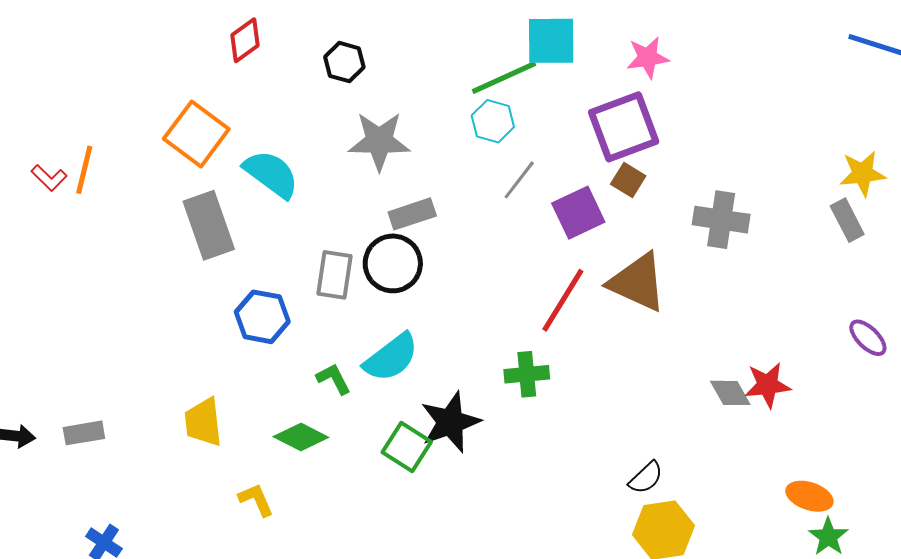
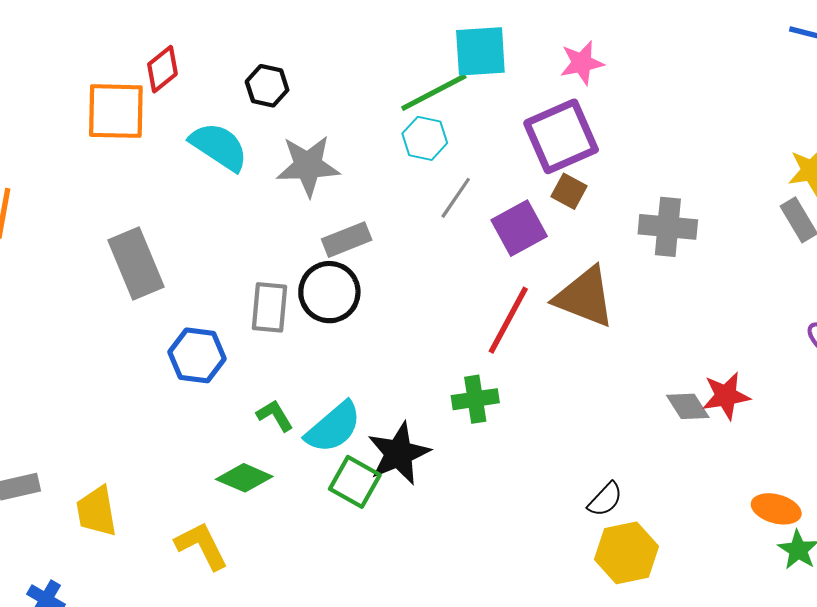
orange square: (196, 134) -> (116, 111), moved, turned -32
cyan semicircle: (271, 174) -> (219, 147), moved
cyan semicircle: (391, 357) -> (333, 427), moved
yellow trapezoid: (203, 422) -> (96, 511), moved
yellow L-shape: (256, 500) -> (202, 546), size x1.4

